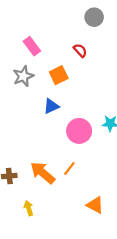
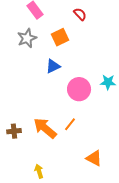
yellow arrow: (29, 208) -> (39, 171), moved

